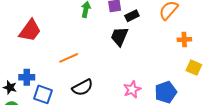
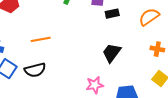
black trapezoid: (119, 37) -> (112, 53), moved
black semicircle: (82, 87) -> (35, 70), moved

